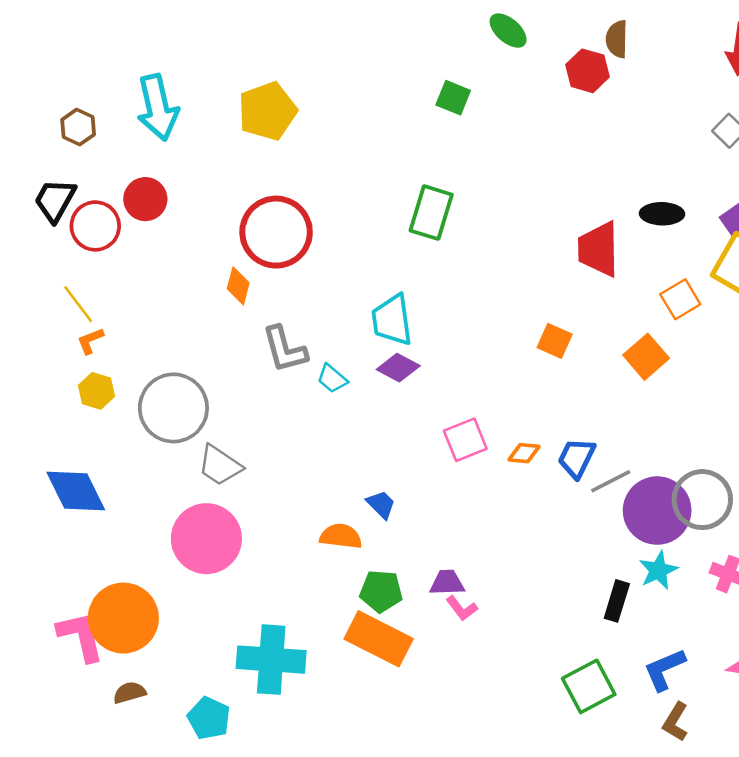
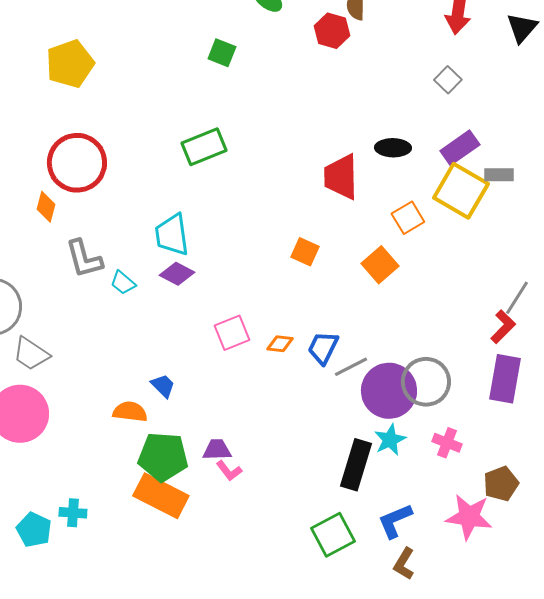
green rectangle: (431, 213) -> (204, 147), turned 51
green pentagon: (381, 591) -> (163, 457), size x1.4
black rectangle: (617, 601) -> (356, 465), size x1.5
cyan cross: (271, 660) -> (73, 513), size x0.5
cyan pentagon: (209, 718) -> (34, 530), moved

